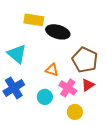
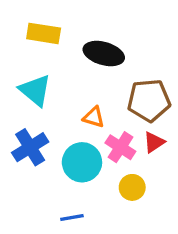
yellow rectangle: (34, 20) -> (44, 33), moved
brown pentagon: (85, 60) -> (149, 100), turned -30
cyan circle: (45, 97) -> (82, 162), size x1.5

